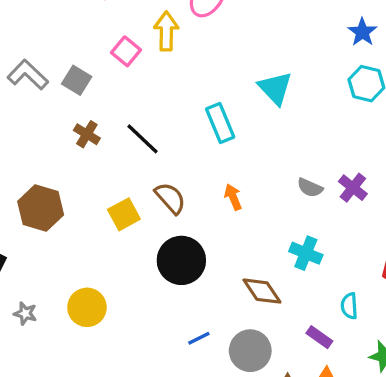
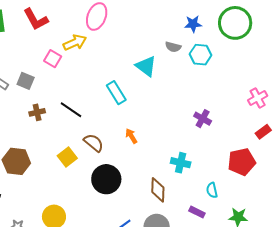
yellow arrow: (166, 31) -> (75, 43), turned 75
blue star: (362, 32) -> (193, 24), turned -30
brown cross: (87, 134) -> (37, 112), turned -35
gray semicircle: (310, 188) -> (173, 47), moved
brown diamond: (262, 291) -> (158, 190), turned 45

